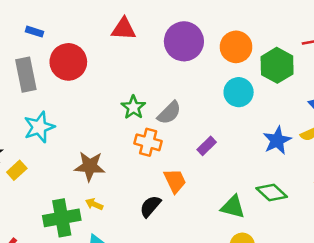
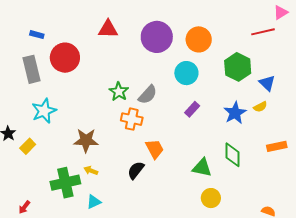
green hexagon: (277, 65) -> (238, 67), moved
cyan circle: (239, 92) -> (186, 73), moved
purple rectangle: (207, 146) -> (192, 109), moved
green diamond: (272, 193) -> (232, 155), turned 50

